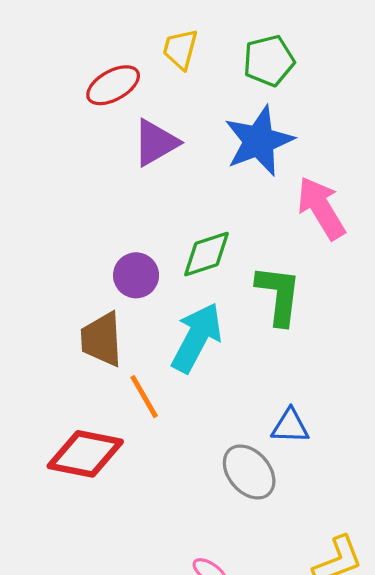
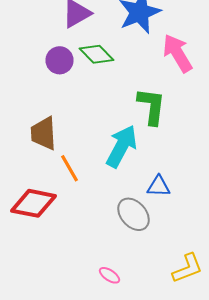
green diamond: (206, 254) -> (96, 54), moved, turned 64
purple circle: (136, 275) -> (60, 60), moved
cyan arrow: (197, 338) -> (122, 146), moved

